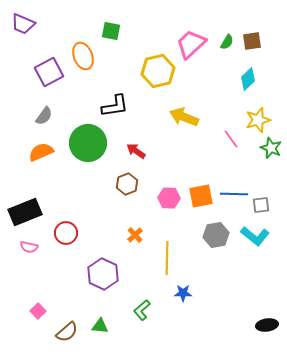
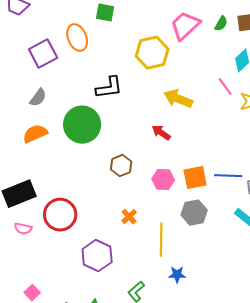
pink line: (231, 139) -> (225, 87), moved
red arrow: (136, 151) -> (161, 133), moved
red circle: (66, 233) -> (60, 215), size x1.4
gray hexagon: (216, 235) -> (194, 213), moved

